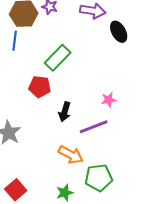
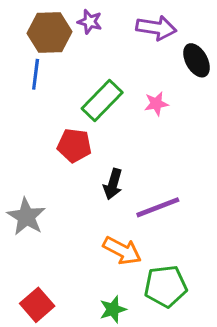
pink star: (109, 100) -> (156, 104), moved

